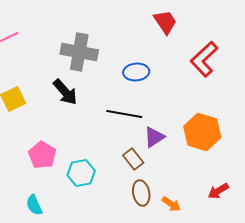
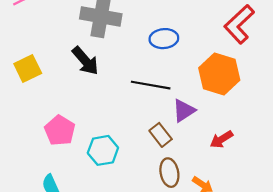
orange hexagon: (202, 132) -> (219, 74), moved
red arrow: (218, 191) -> (221, 139), moved

